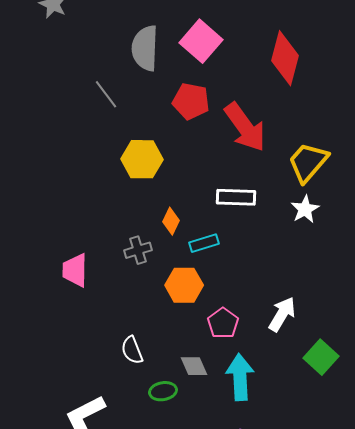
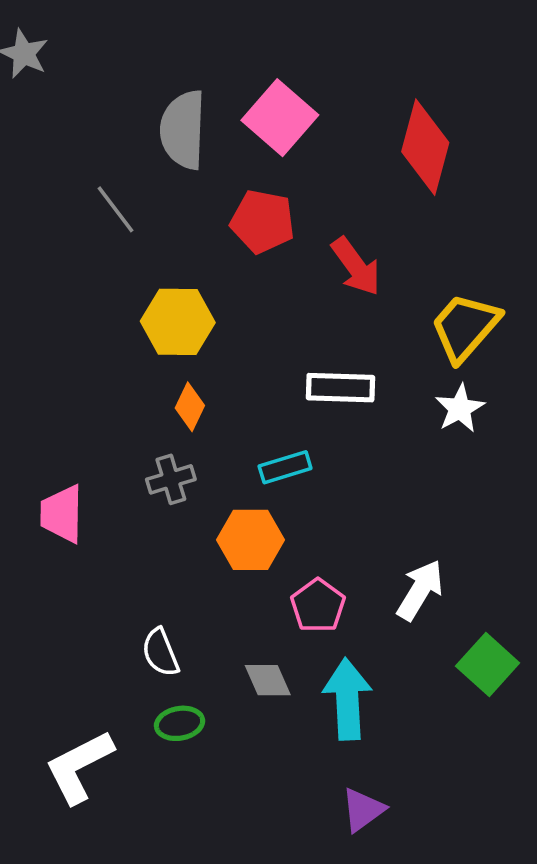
red arrow: (245, 127) -> (356, 266), size x0.7
orange diamond: (171, 221) -> (190, 407), moved
green ellipse: (163, 391) -> (180, 723), moved

